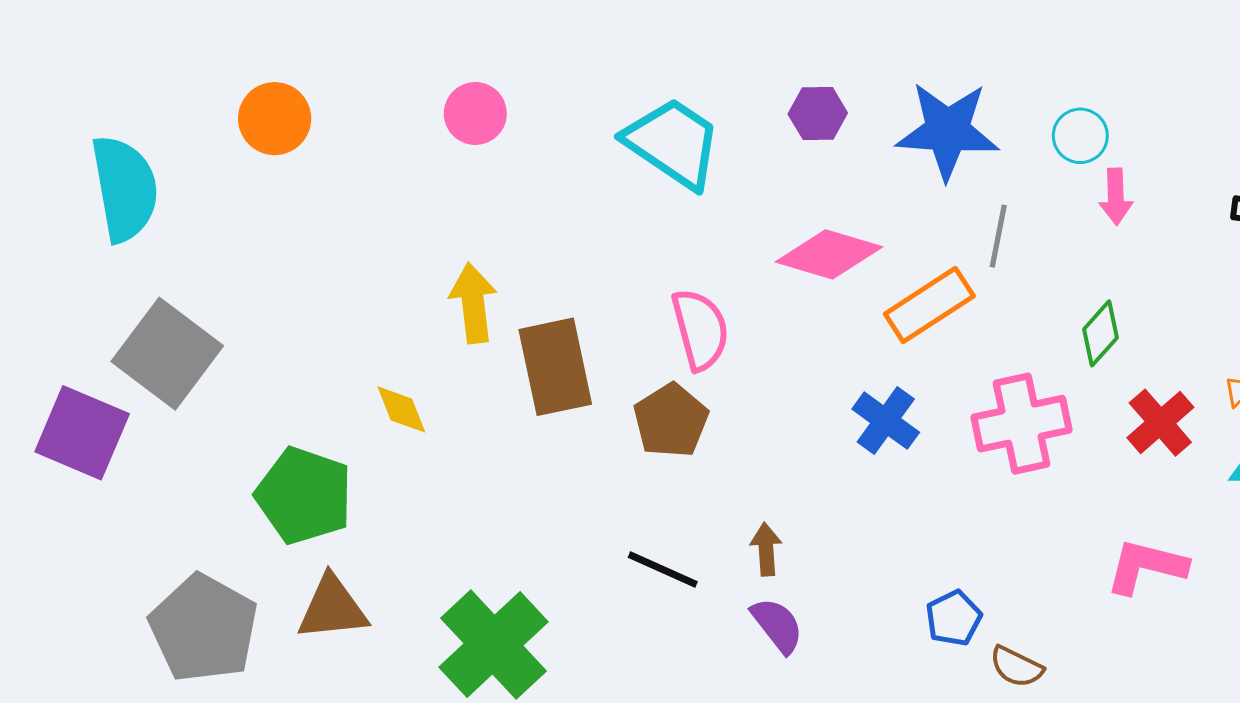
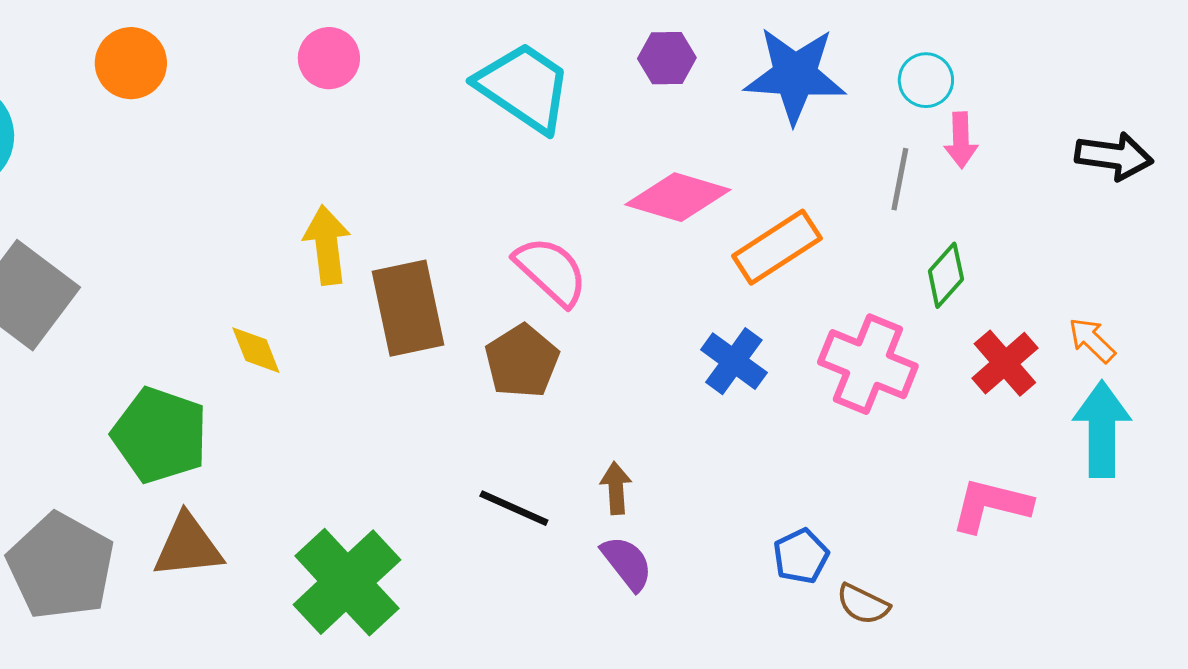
gray line: (998, 236) -> (900, 179), moved
pink semicircle: (700, 329) -> (551, 271), turned -32
pink cross: (1022, 424) -> (868, 364), turned 34

